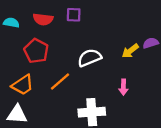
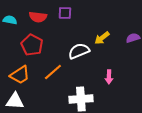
yellow arrow: (130, 51) -> (102, 38), moved

